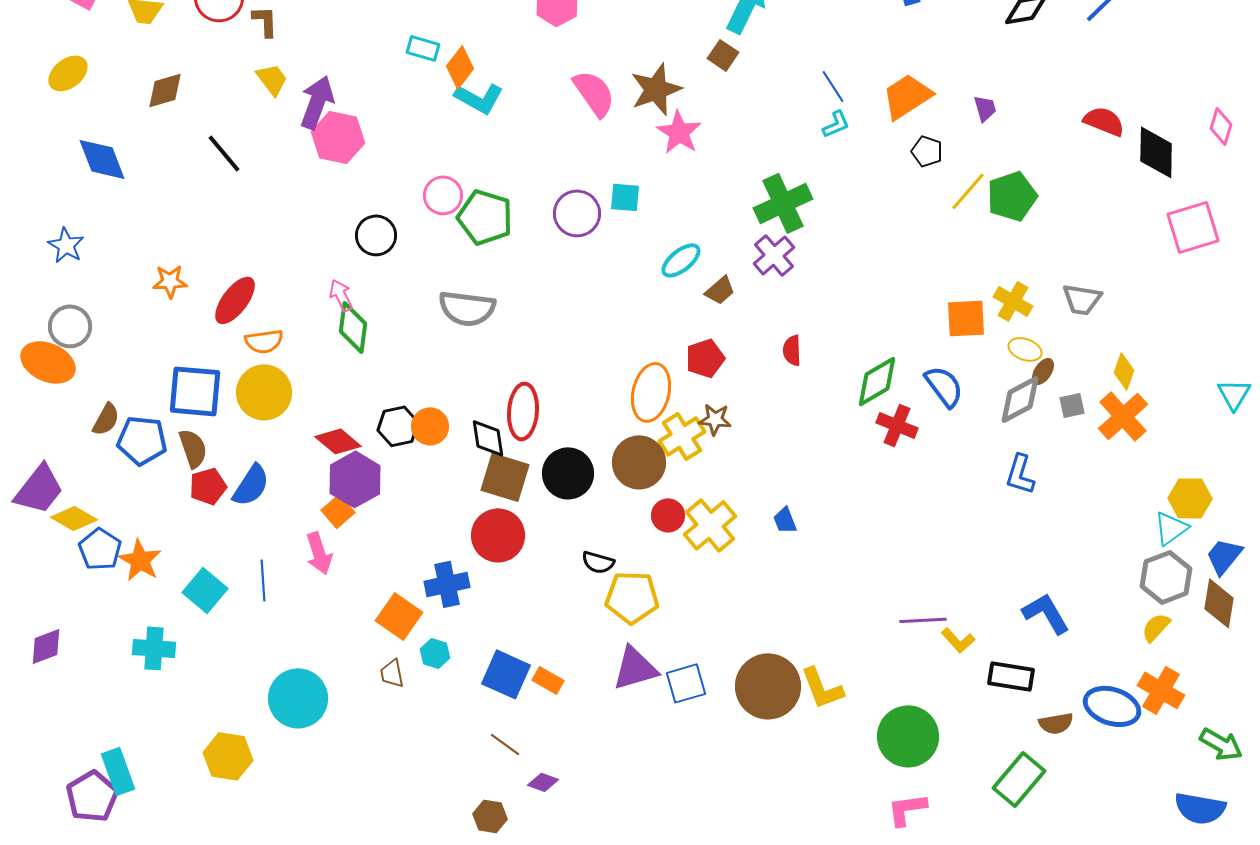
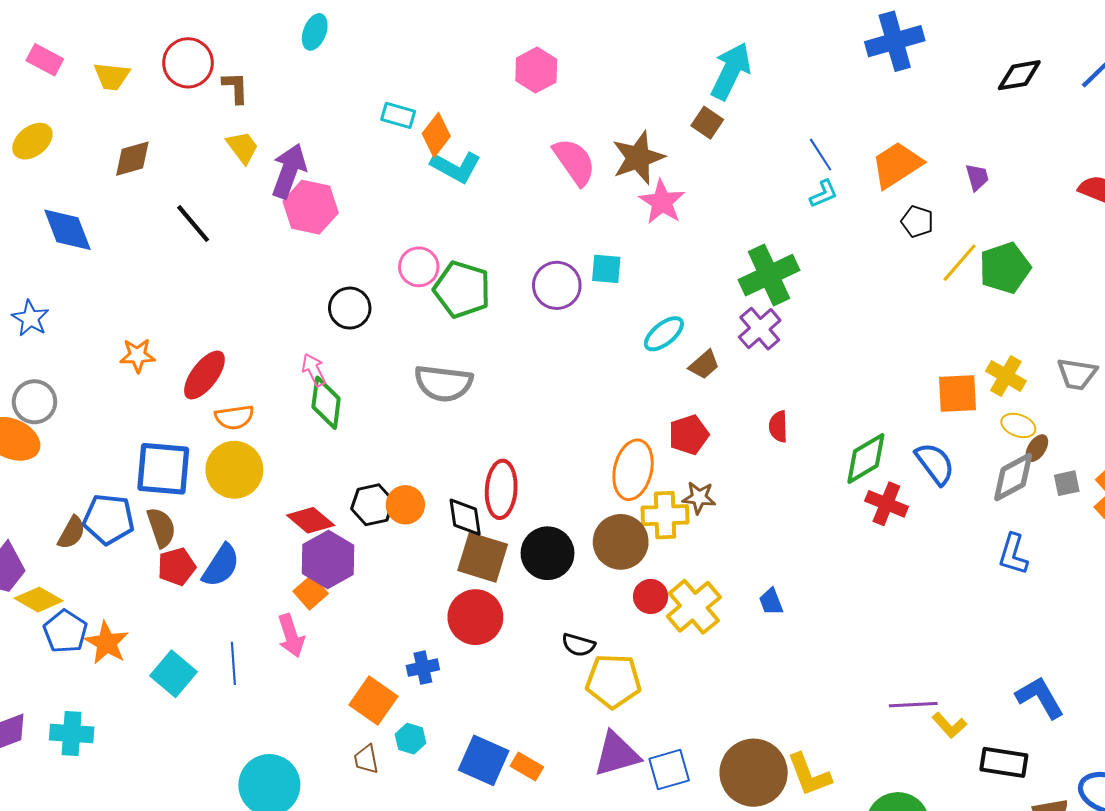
brown semicircle: (106, 419) -> (72, 533), moved
yellow cross: (682, 436) -> (665, 515), turned 30
blue cross: (447, 584) -> (423, 668), size x0.7
cyan cross: (154, 648) -> (72, 734), moved

